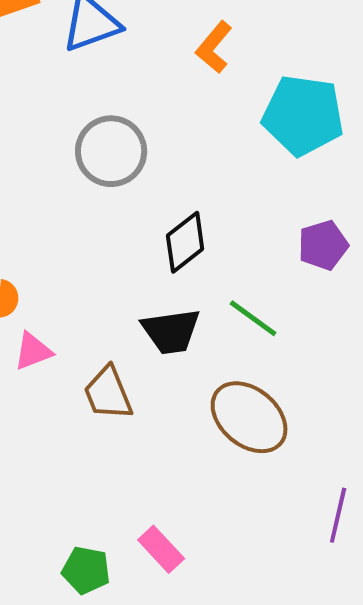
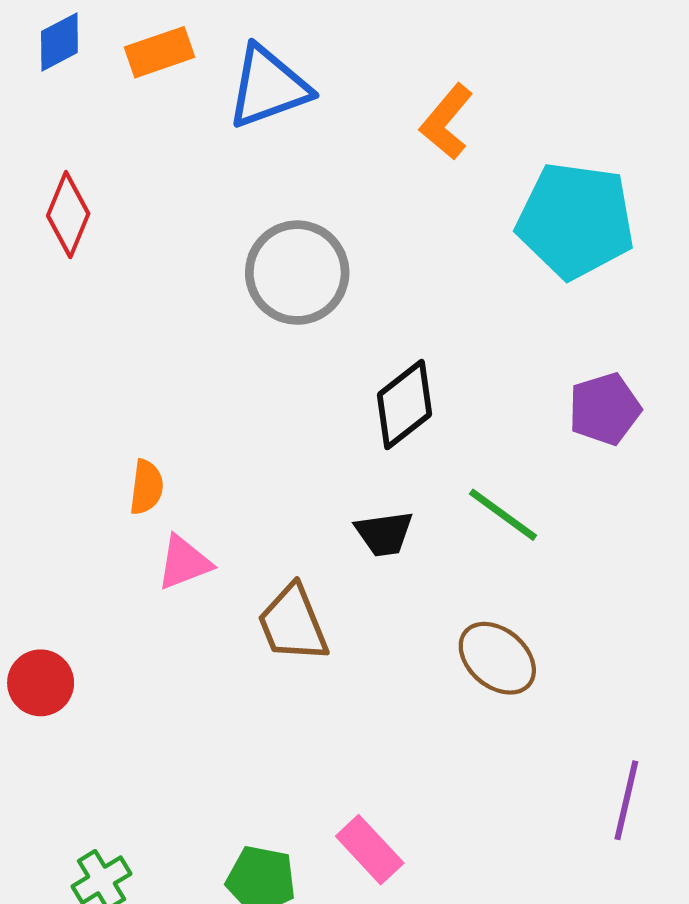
black trapezoid: (171, 331) -> (384, 534), size x0.7
brown ellipse: (249, 417) -> (497, 658), size x0.7

